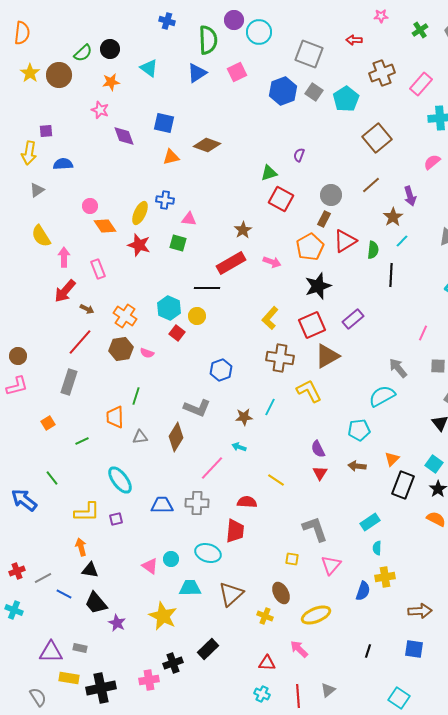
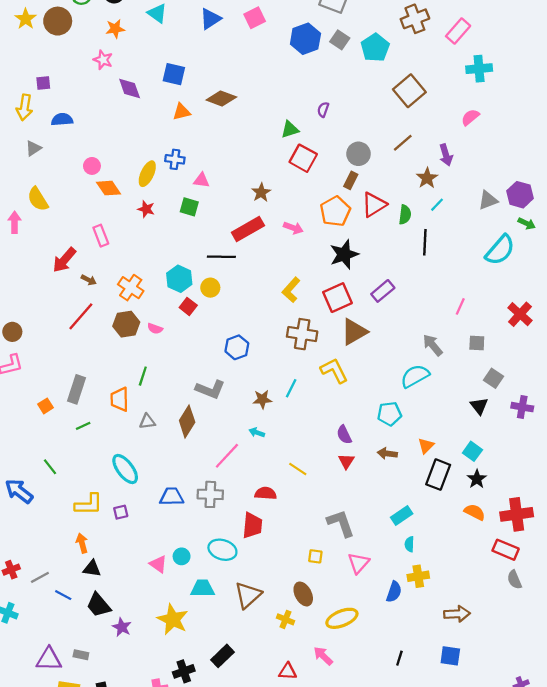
red star: (139, 245) -> (146, 209), size x0.7
pink arrow: (64, 257) -> (15, 222), moved
gray rectangle: (69, 382) -> (76, 389), moved

